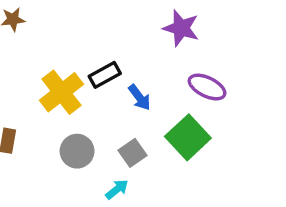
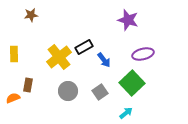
purple ellipse: (207, 87) -> (143, 54), turned -40
cyan arrow: (117, 189) -> (126, 113), moved

